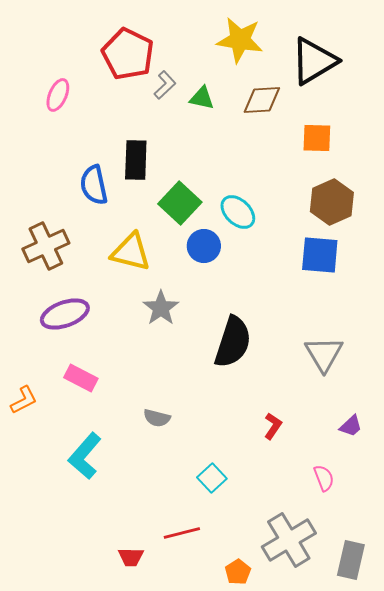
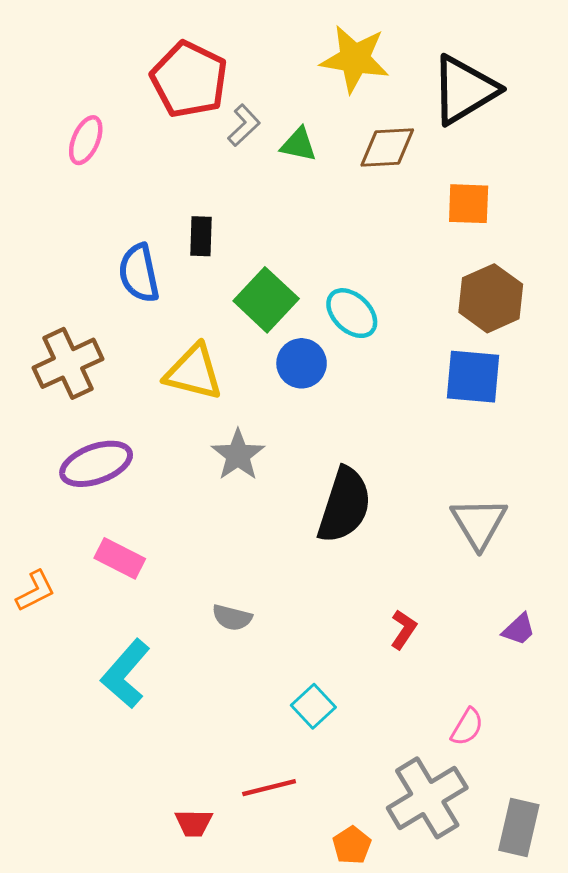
black rectangle: (136, 160) -> (201, 236), size x0.7
pink semicircle: (324, 478) -> (467, 727), moved, turned 52

